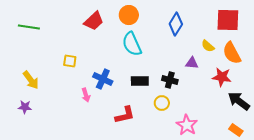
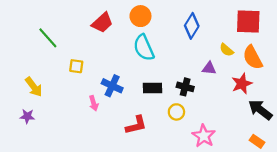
green line: (29, 27) -> (48, 38), moved, turned 40
red star: (222, 77) -> (242, 84), turned -30

